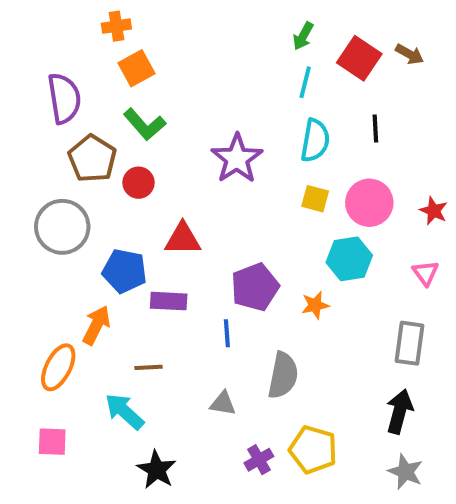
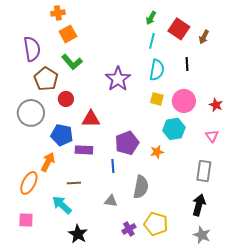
brown arrow: (409, 54) -> (204, 37), moved, turned 88
red circle: (138, 183) -> (66, 99), moved

